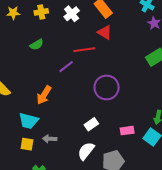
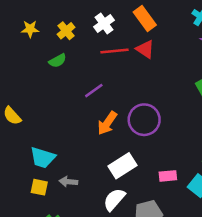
yellow cross: (41, 12) -> (66, 31), moved, turned -32
yellow star: (13, 13) -> (30, 29), moved
red line: (84, 50) -> (115, 51), moved
orange arrow: (44, 95) -> (107, 123), moved
white rectangle: (91, 124) -> (122, 166), size x1.5

